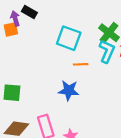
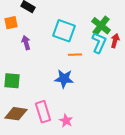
purple arrow: (15, 19) -> (26, 43), moved

